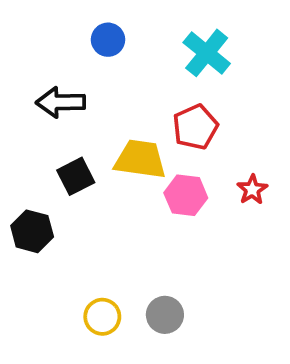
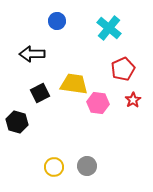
red pentagon: (195, 127) -> (123, 69), moved

